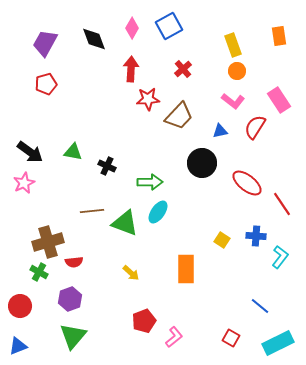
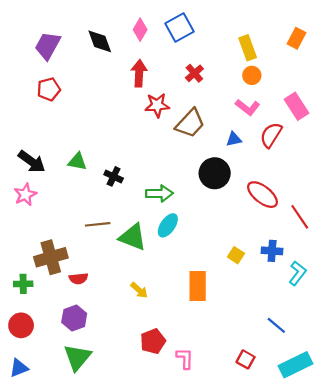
orange rectangle: (279, 36) -> (297, 38), turned 36
green cross: (39, 272) -> (23, 284), moved, turned -30
pink L-shape: (174, 337) -> (185, 358), turned -50

